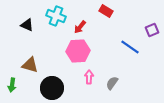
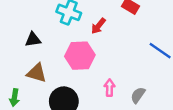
black triangle: (27, 25) -> (33, 40), moved, turned -32
pink hexagon: (78, 51) -> (80, 56), moved

